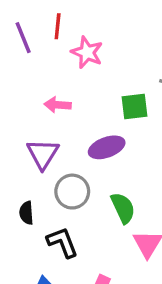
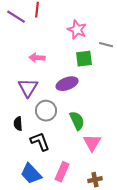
purple line: (23, 38) -> (16, 17), turned -36
pink star: (87, 52) -> (77, 30), moved

